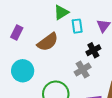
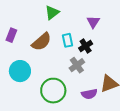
cyan rectangle: (77, 26) -> (67, 40), moved

